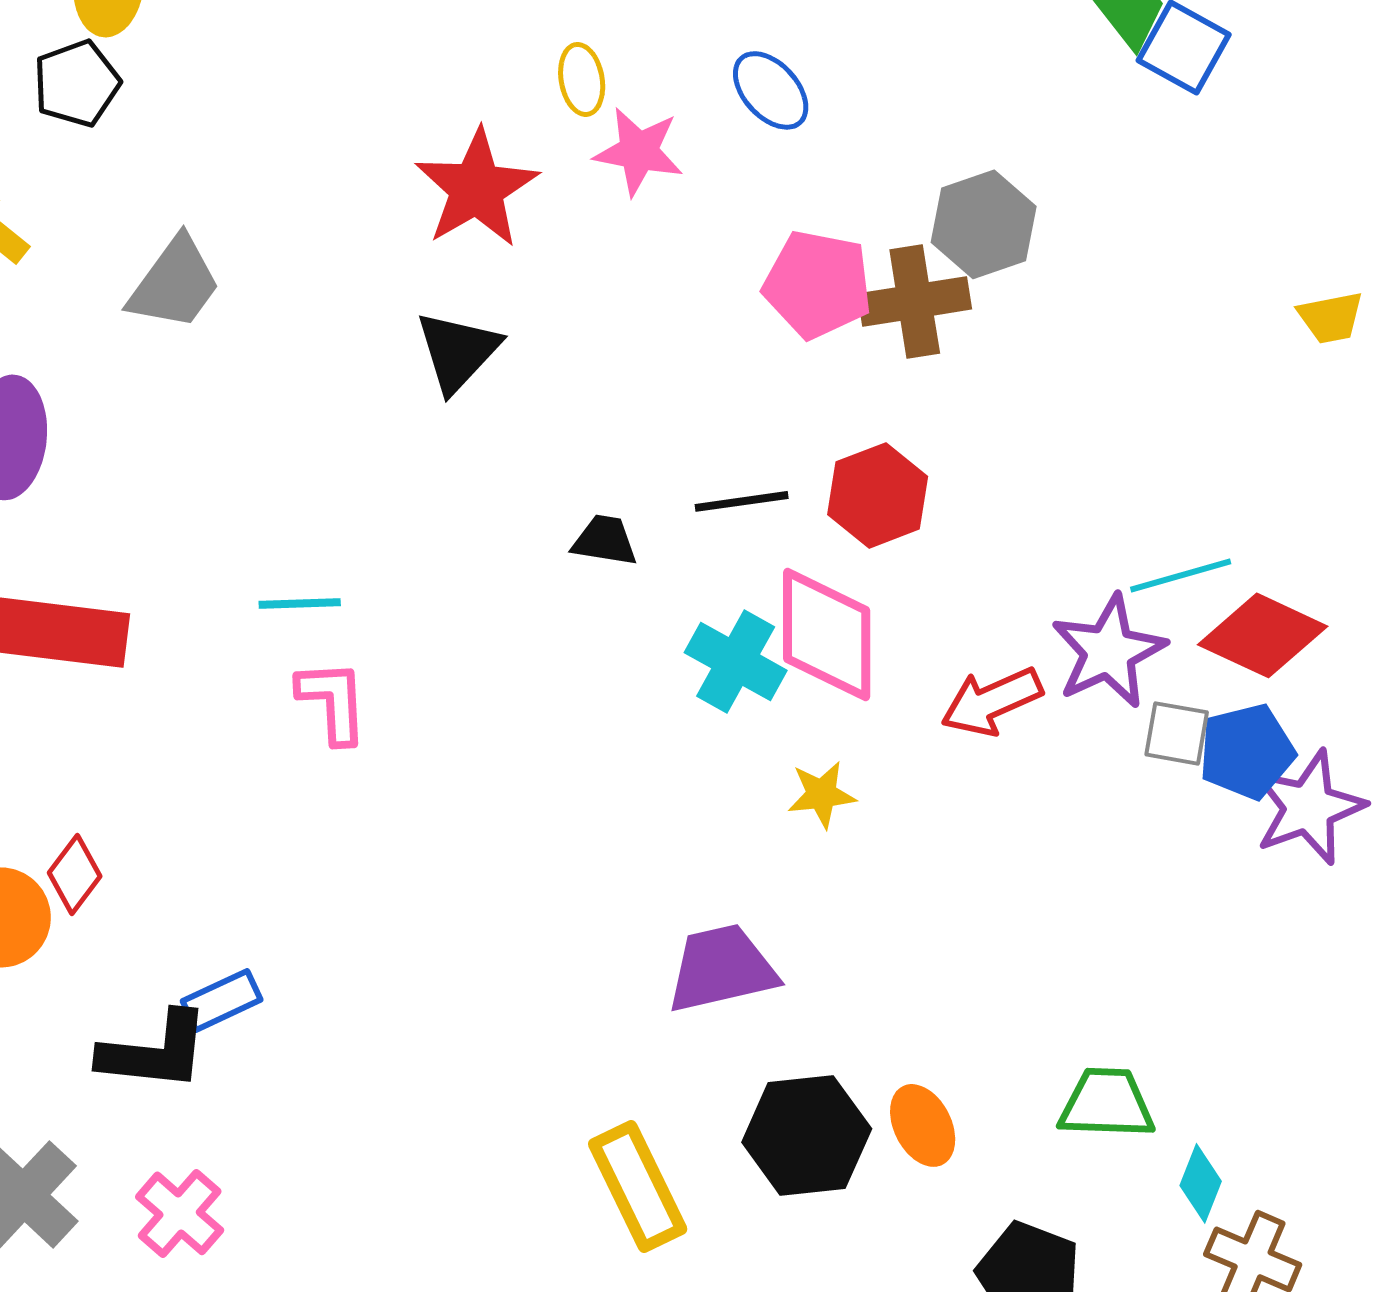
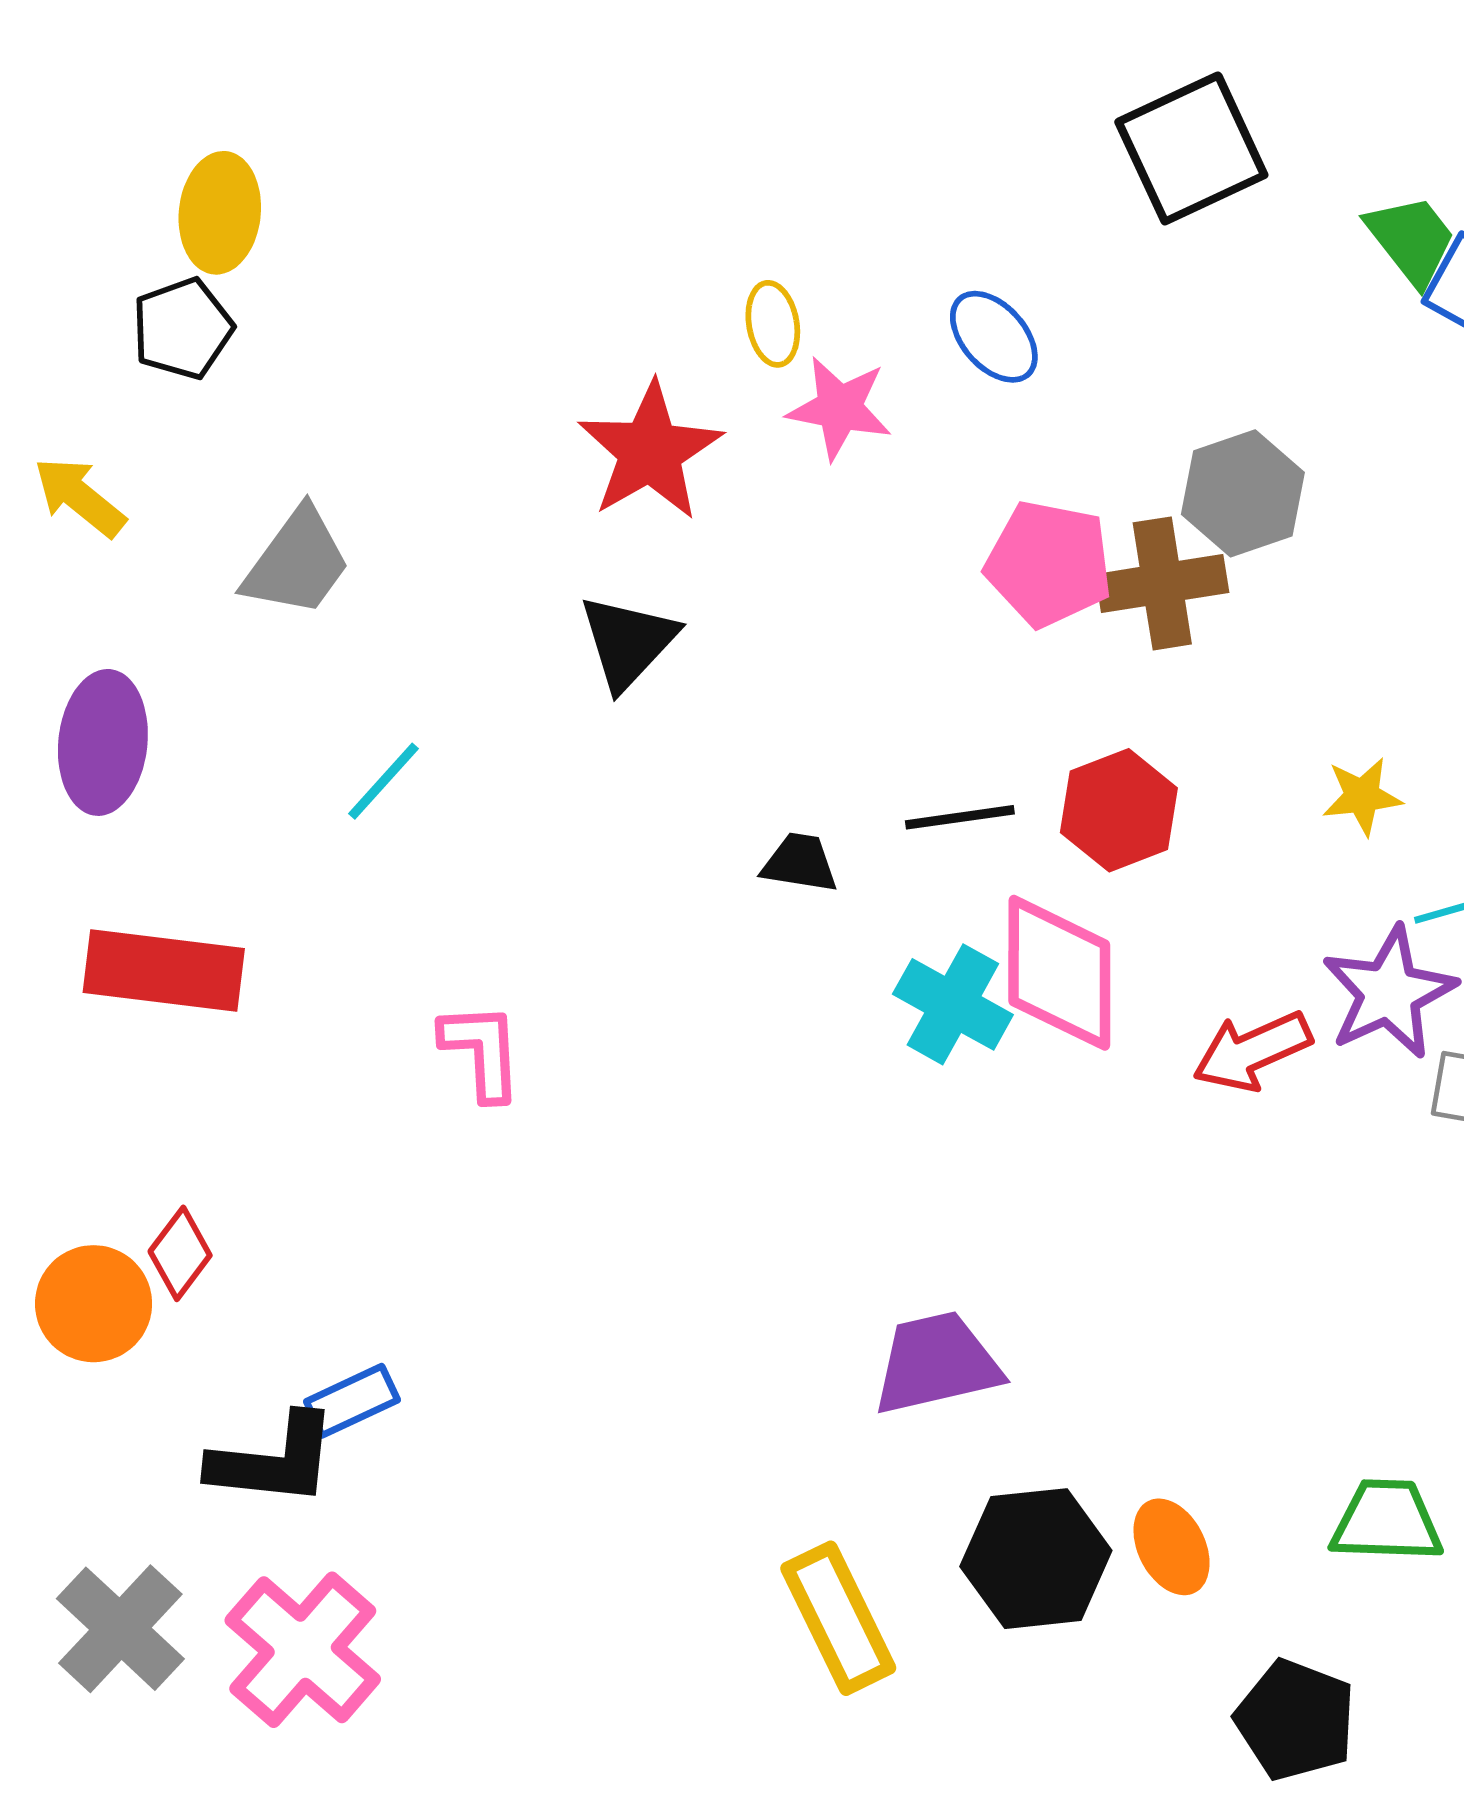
cyan line: (300, 603) -> (383, 781), moved, turned -46
yellow star: (822, 794) -> (1362, 796), moved
pink cross: (180, 1213) -> (303, 1650), size x1.5

